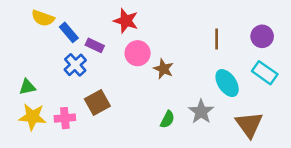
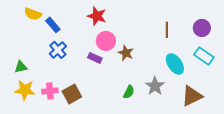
purple rectangle: (95, 45) -> (95, 58), moved
brown square: (97, 103) -> (72, 94), moved
brown triangle: (249, 125) -> (192, 96), turned 40

